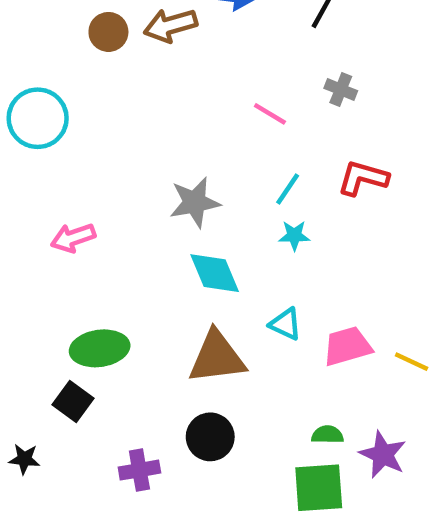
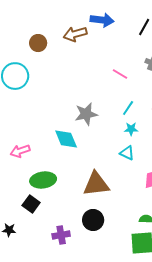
brown circle: (108, 32) -> (38, 43), moved
pink arrow: (73, 238) -> (20, 151), moved
cyan diamond: (215, 273) -> (66, 139), moved
cyan triangle: (285, 324) -> (127, 153), moved

